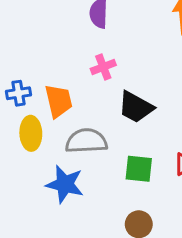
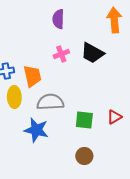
black trapezoid: (136, 107) -> (92, 53), moved

